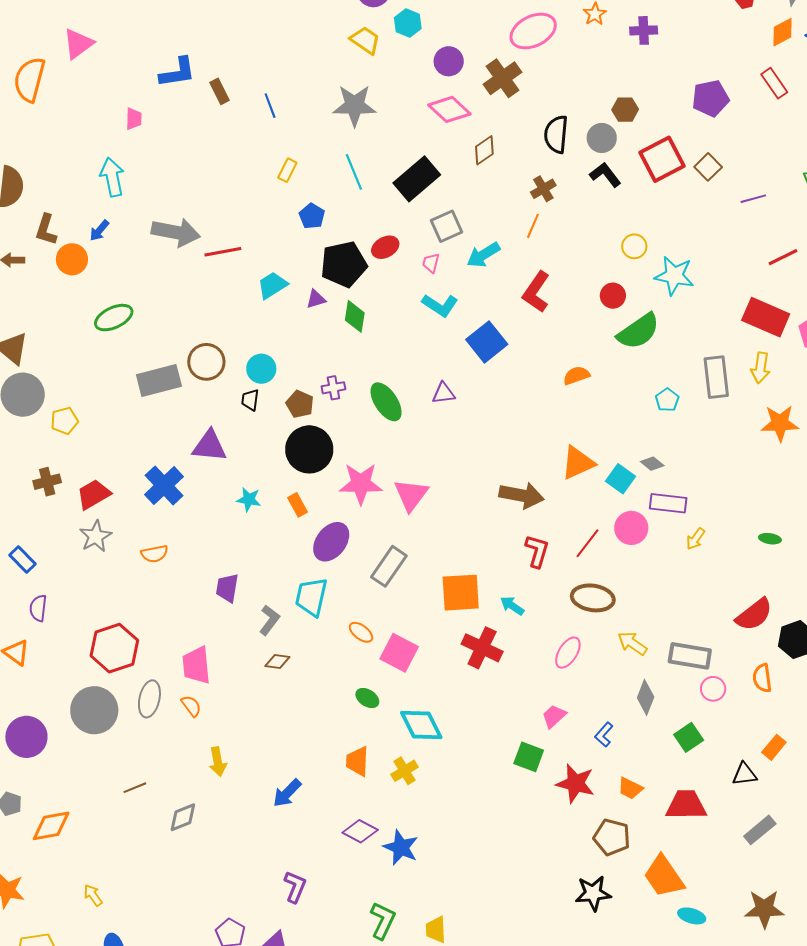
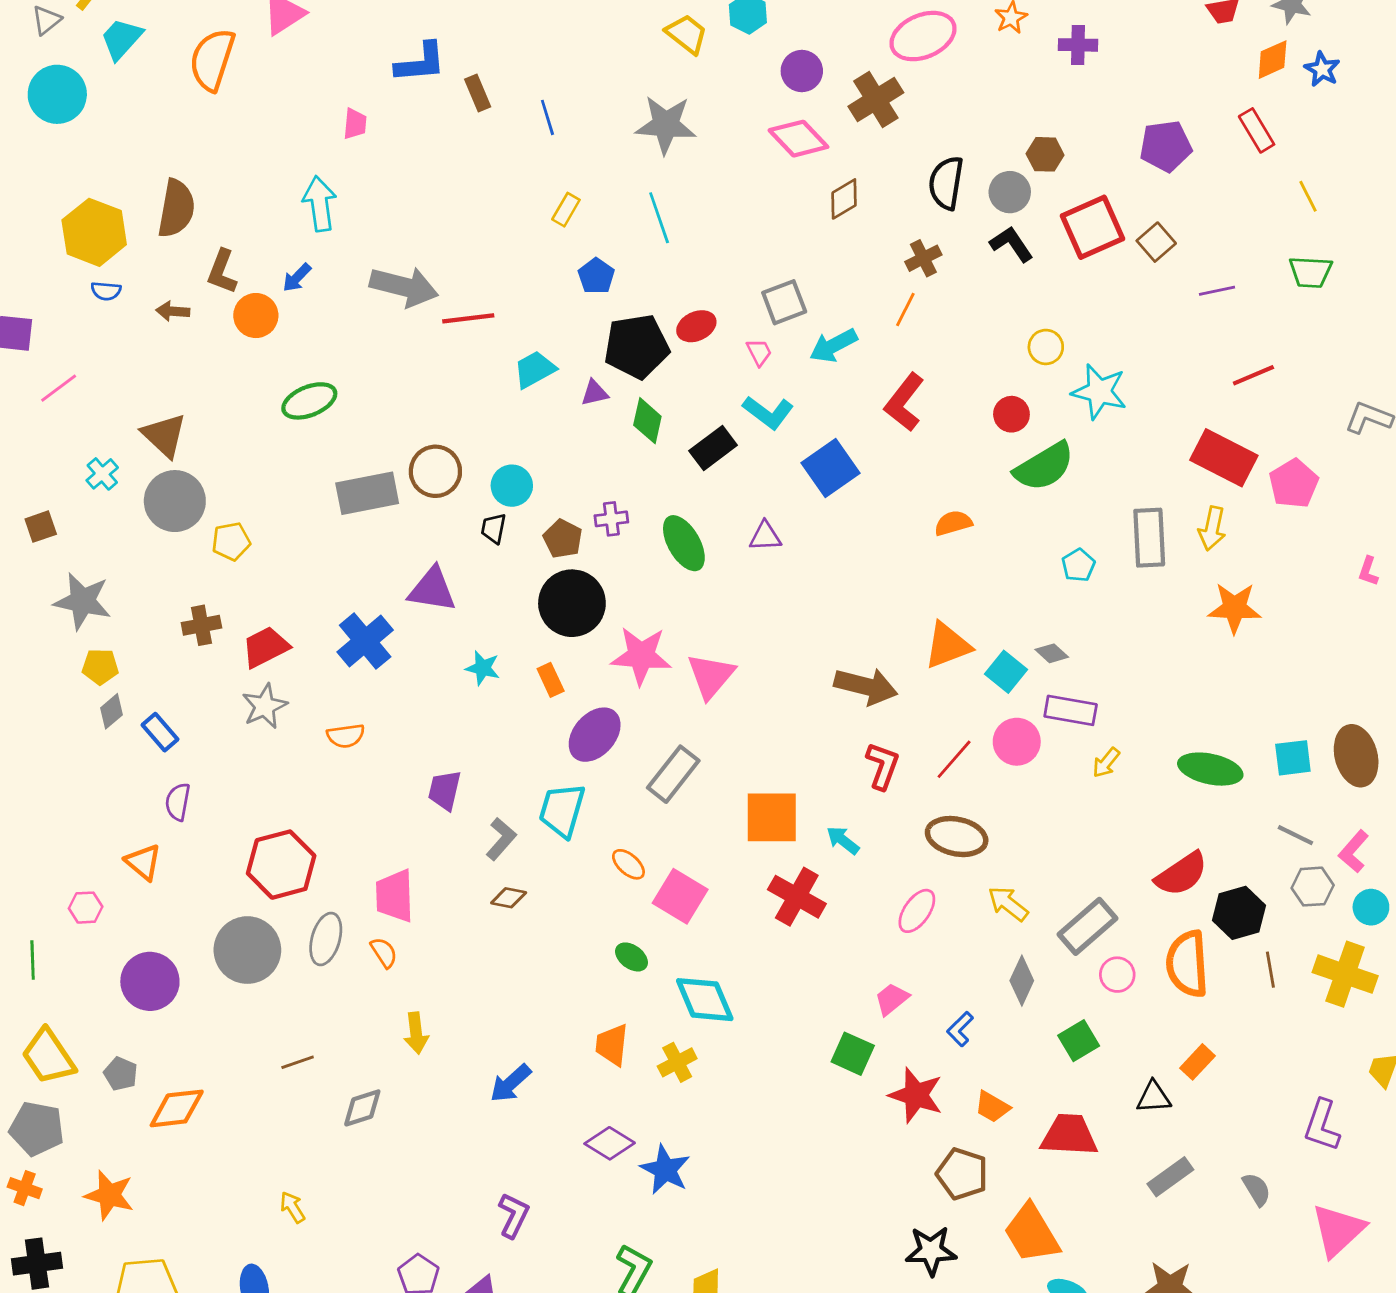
black rectangle: (417, 179) -> (713, 448), moved, size x0.7
pink trapezoid: (431, 263) -> (759, 352), turned 135
green ellipse: (770, 539) -> (1210, 769), size x2.0
gray rectangle: (690, 656) -> (1088, 926), turned -54
orange semicircle: (762, 678) -> (1187, 964), size x1.6
yellow arrow: (93, 895) -> (292, 1207), moved

